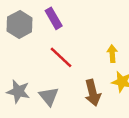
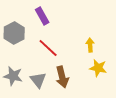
gray hexagon: (20, 24) -> (14, 33), moved
brown arrow: (93, 93) -> (62, 77), moved

